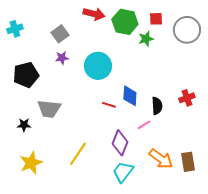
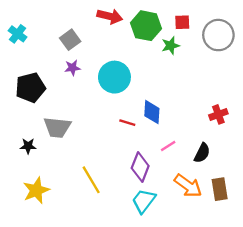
cyan cross: (15, 29) -> (18, 34), turned -35
black semicircle: (157, 106) -> (202, 153), moved, turned 30
yellow line: (78, 154) -> (91, 180), turned -65

